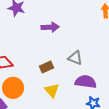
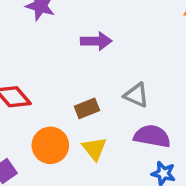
orange circle: (13, 88) -> (50, 145), moved

